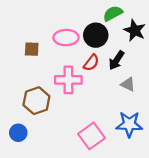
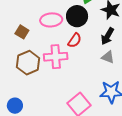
brown square: (32, 49) -> (22, 32), turned 32
black arrow: (116, 60) -> (107, 36), moved
brown hexagon: (36, 101) -> (28, 63), moved

